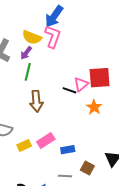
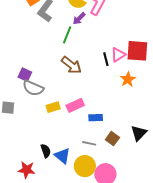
purple arrow: (26, 53) -> (79, 19), moved
black line: (70, 90) -> (106, 59), turned 48
brown arrow: (36, 101) -> (71, 65), turned -55

